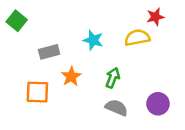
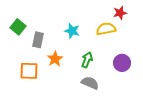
green square: (17, 21) -> (18, 27), moved
gray rectangle: (49, 52) -> (38, 40), turned -63
purple circle: (158, 104) -> (122, 63), moved

